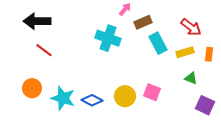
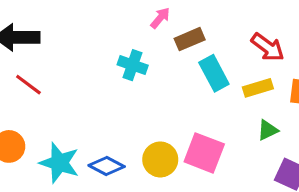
cyan cross: (108, 38) -> (133, 65), size x0.7
green triangle: (191, 78) -> (268, 130), turned -48
pink square: (152, 92) -> (204, 153), size x1.4

